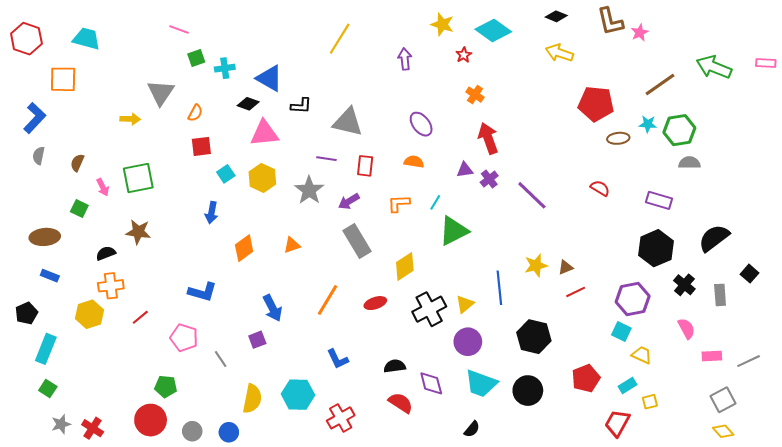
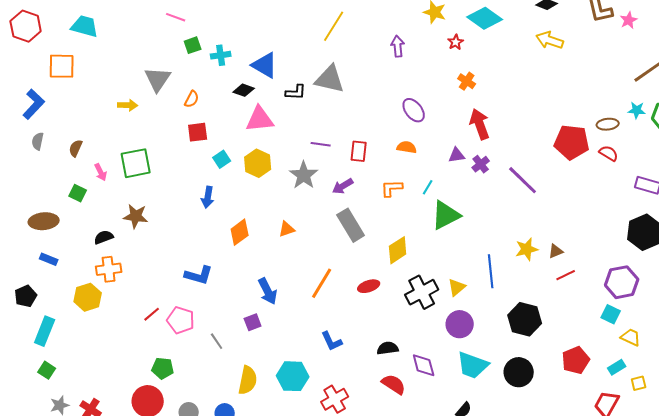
red pentagon: (596, 104) -> (572, 142), moved
gray triangle: (348, 122) -> (330, 79), moved
red semicircle: (600, 188) -> (609, 153), moved
red line: (140, 317) -> (152, 314), moved

